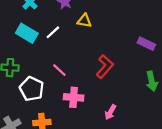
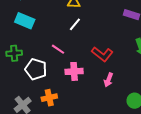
white line: (53, 32) -> (75, 24), moved
red L-shape: (105, 67) -> (102, 54), moved, turned 95

